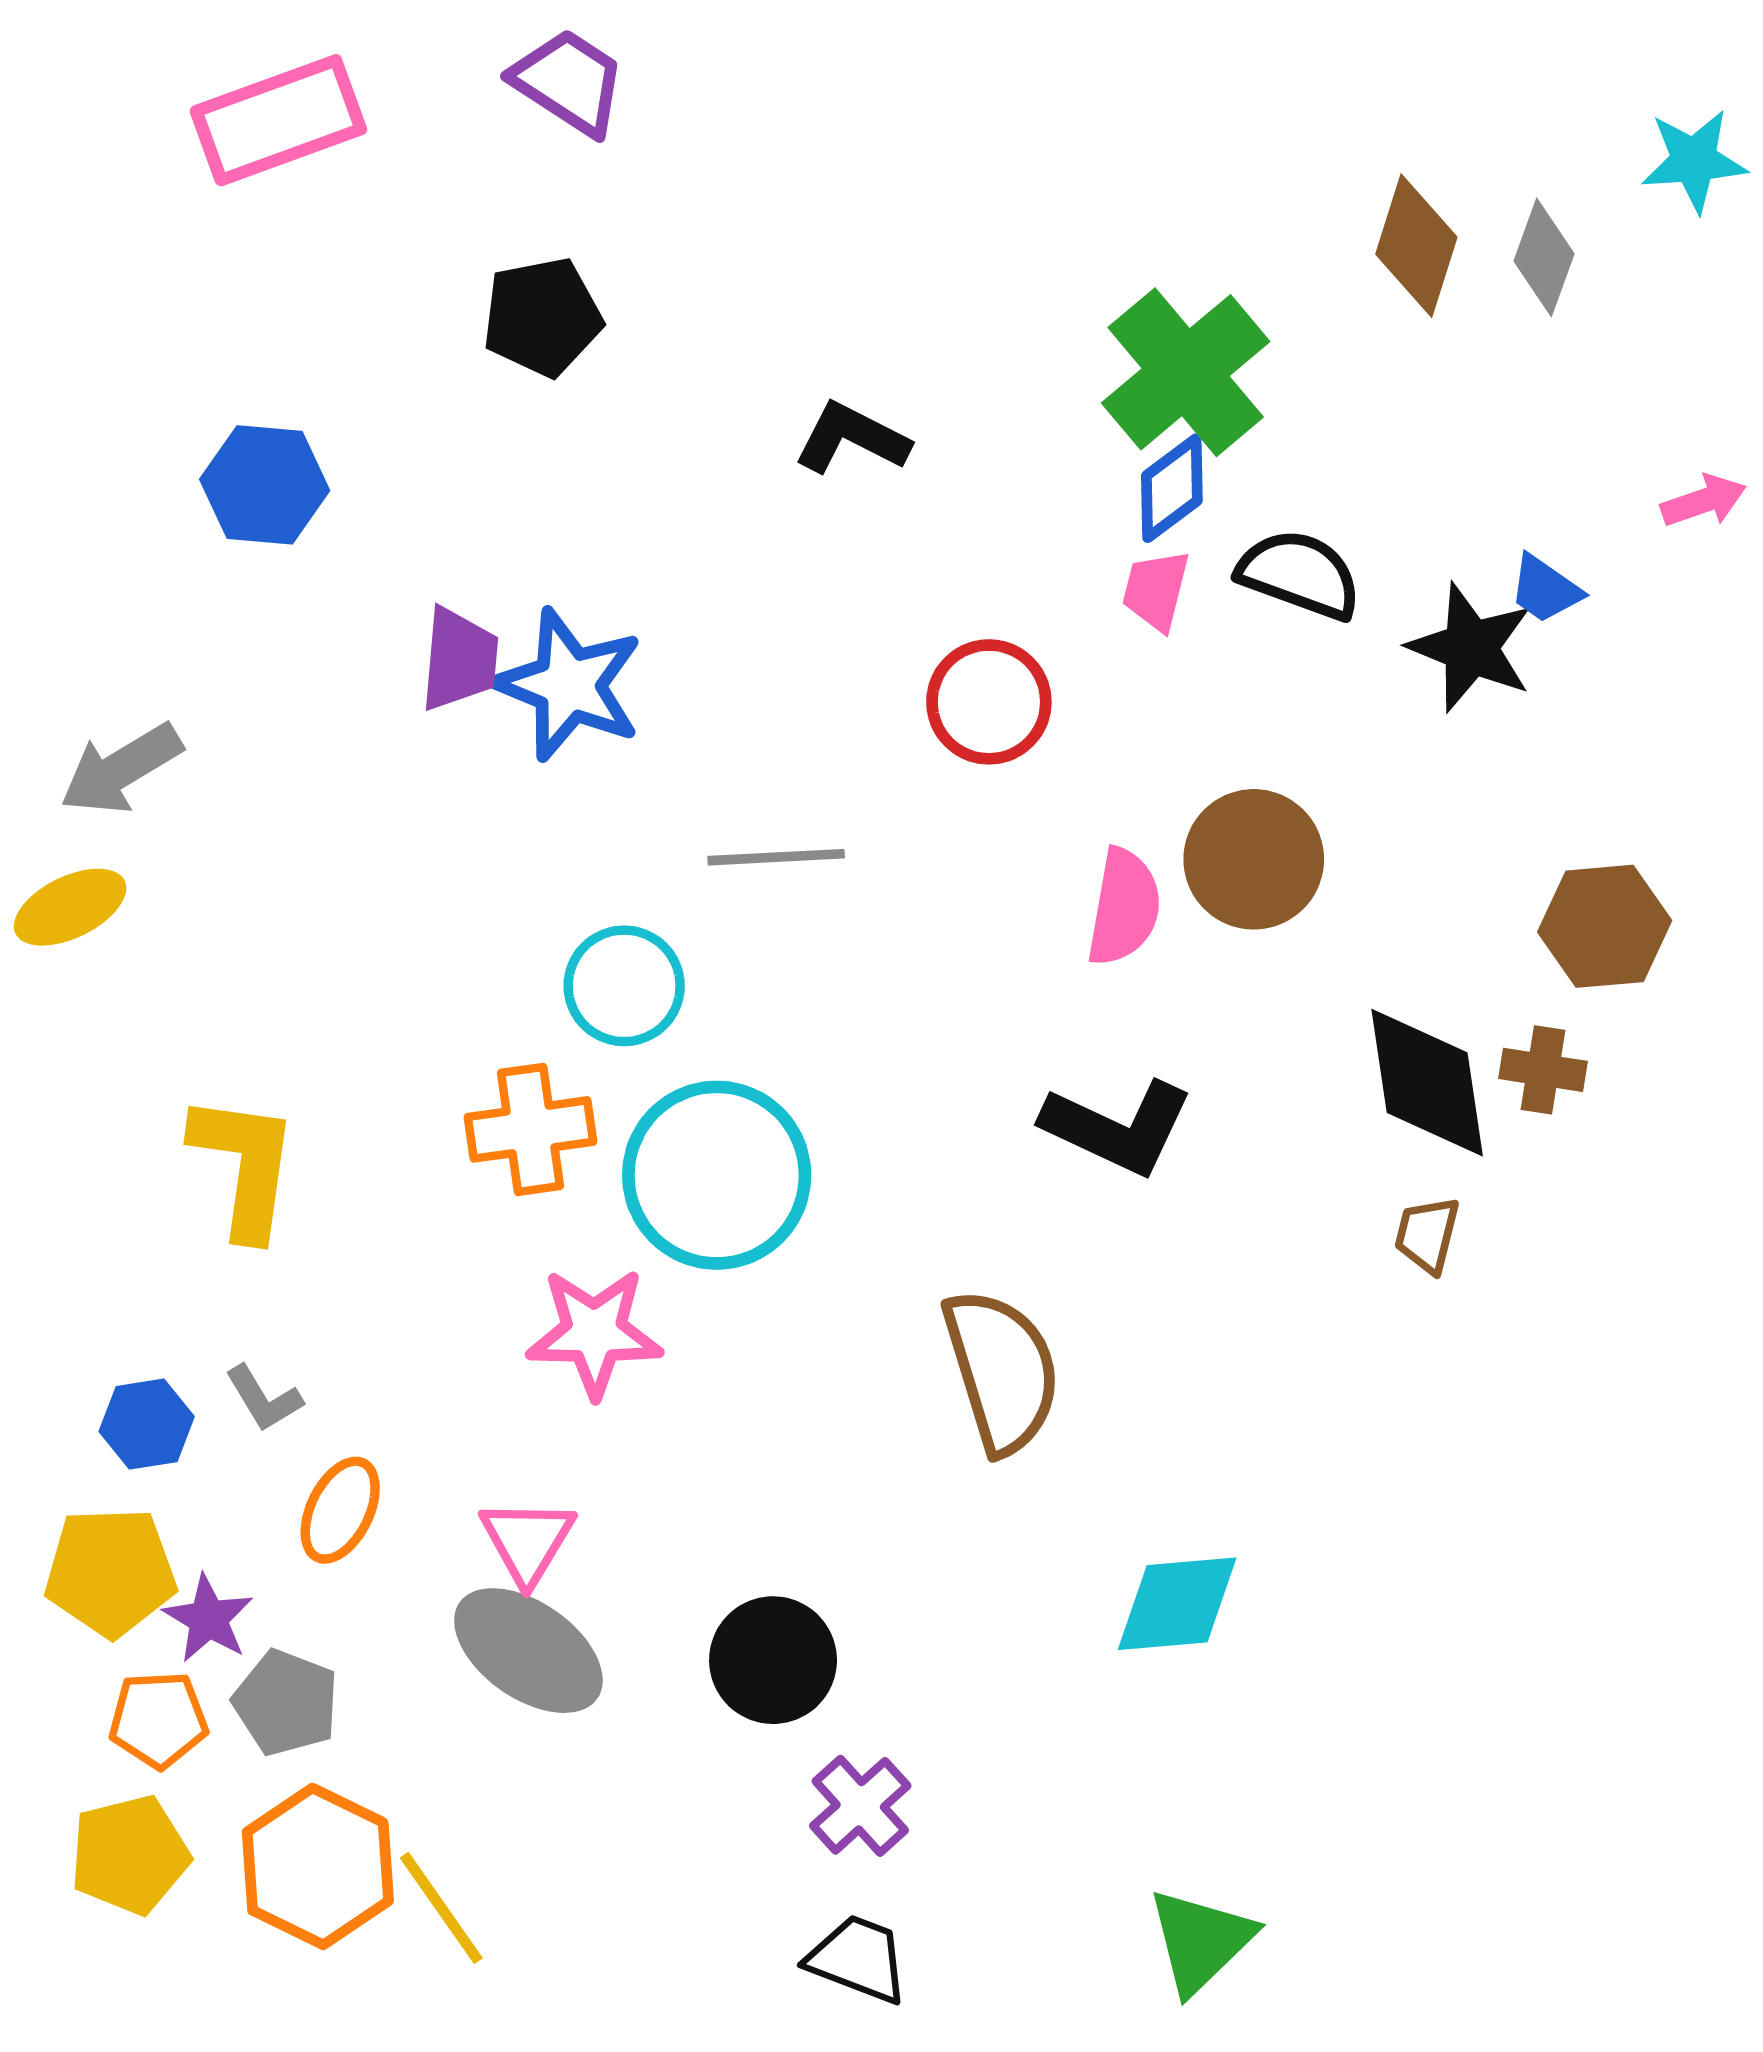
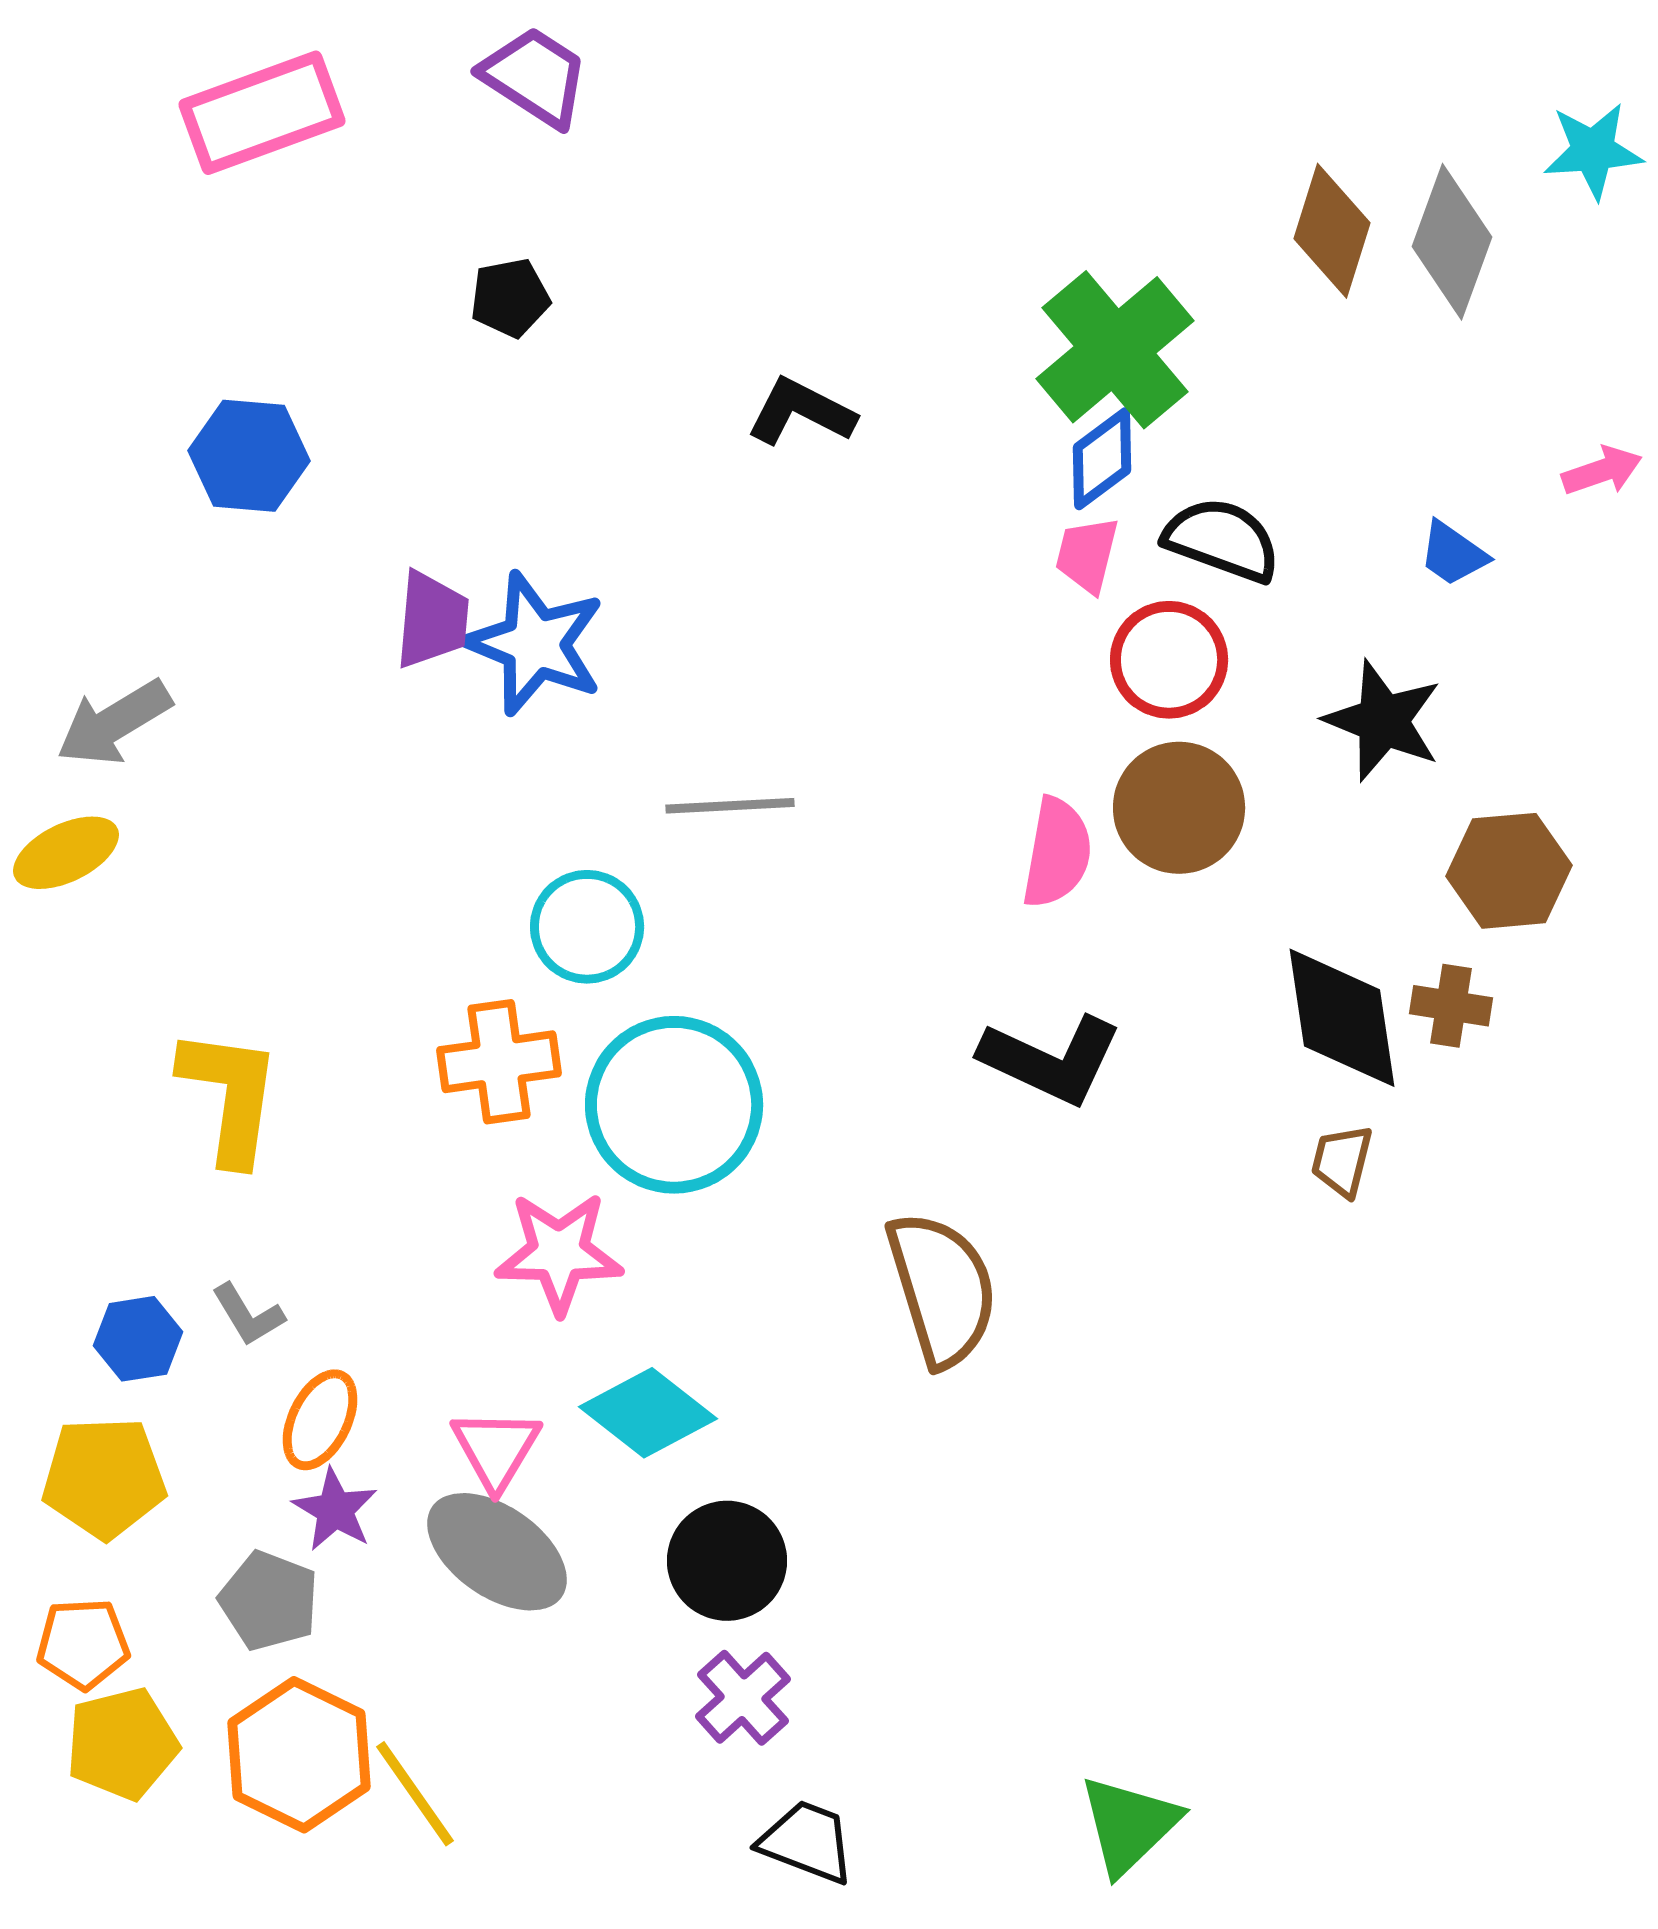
gray diamond: (1544, 257) -> (1452, 242), size x1.4
black pentagon: (542, 317) -> (510, 298), size x0.7
black star: (1471, 648) -> (1383, 721), moved
red circle: (989, 702) -> (1169, 660), moved
cyan diamond: (1177, 1604) -> (648, 1413), moved, turned 43
purple star: (208, 1619) -> (335, 1510), moved
orange pentagon: (158, 1720) -> (83, 1644), moved
purple cross: (860, 1806) -> (743, 1698), moved

